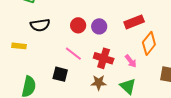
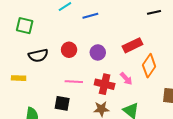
red circle: (78, 25) -> (69, 50), moved
pink line: (73, 54) -> (74, 82), turned -30
pink arrow: (131, 61) -> (126, 79), moved

